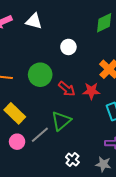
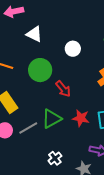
white triangle: (34, 21) -> (34, 34), moved
red star: (91, 91) -> (81, 118), moved

